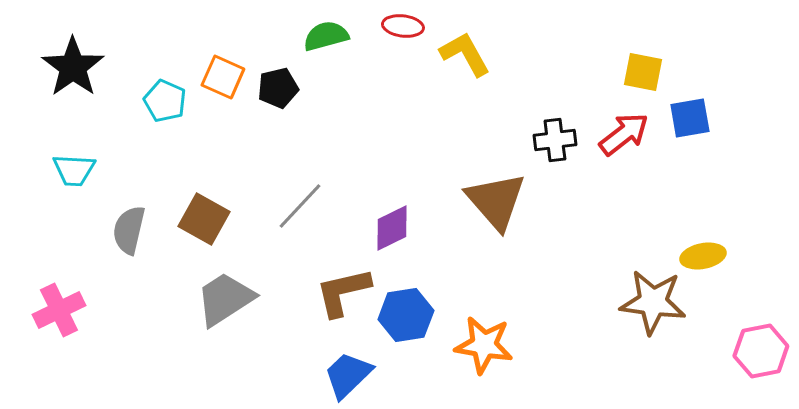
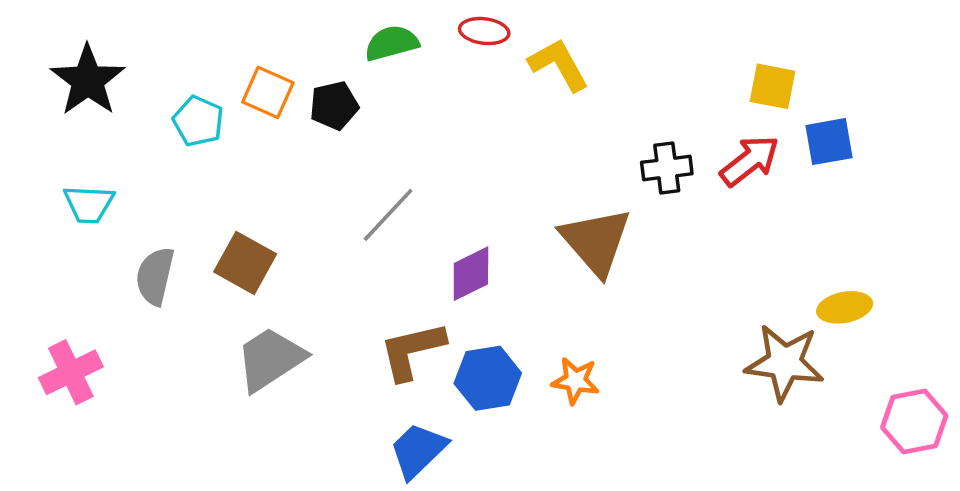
gray line: (300, 206) -> (388, 215), moved
orange star: (484, 345) -> (575, 381), moved, size x0.7

